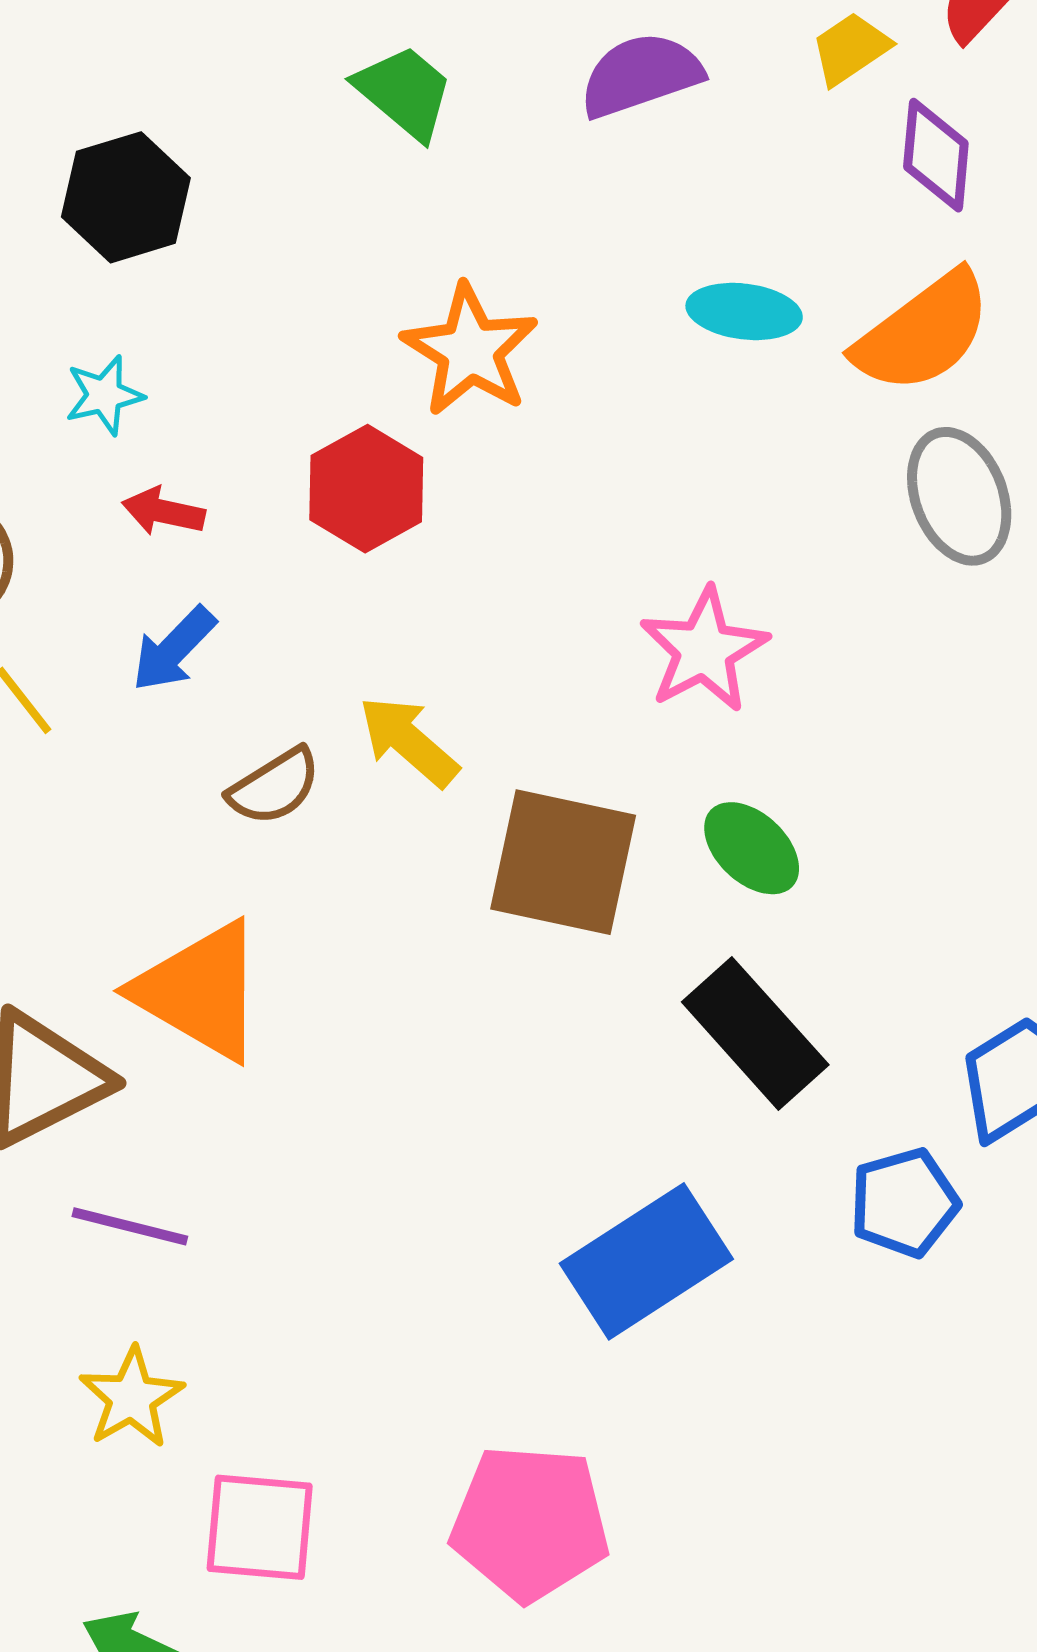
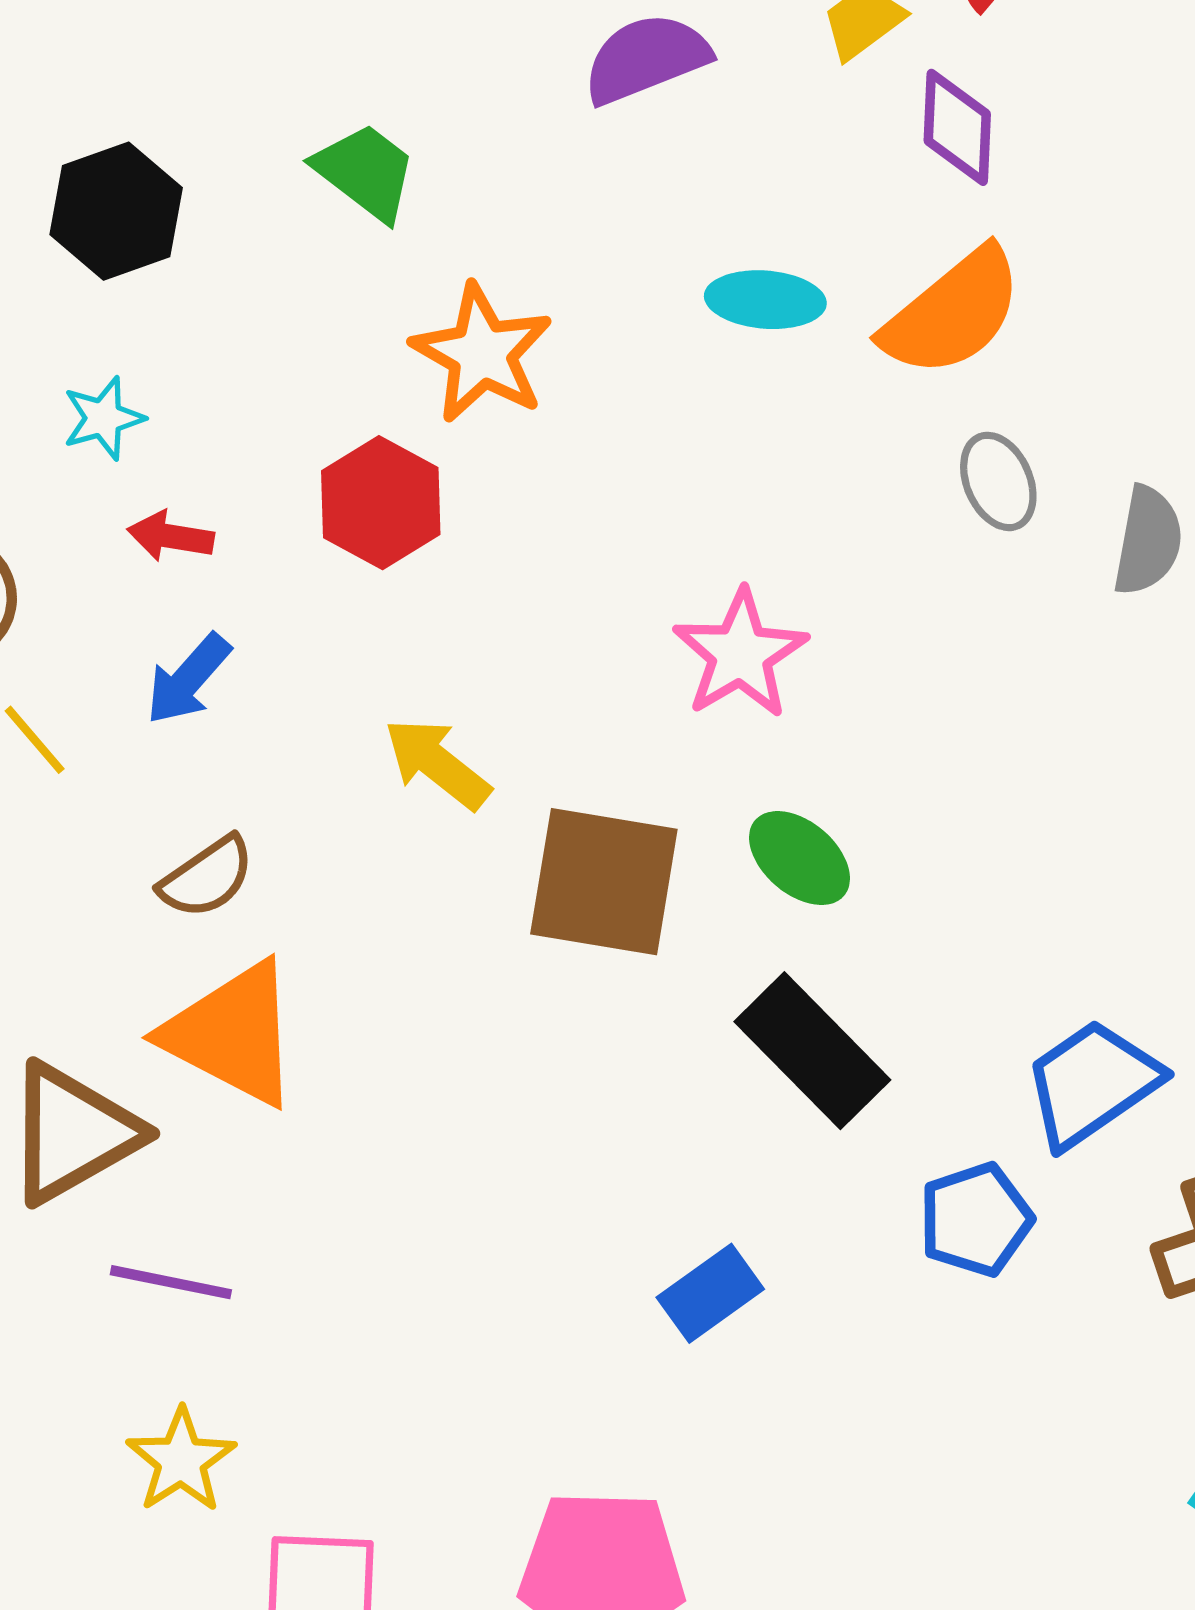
green trapezoid: (404, 92) -> (366, 172), moved
gray ellipse: (959, 496) -> (998, 481), size x0.7
brown semicircle: (274, 787) -> (207, 877), moved
blue rectangle: (646, 1261) -> (710, 1293), size x0.6

